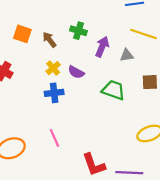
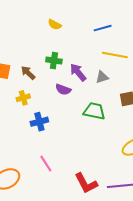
purple arrow: (102, 47) -> (78, 72), turned -54
yellow cross: (53, 68) -> (23, 98), moved, turned 32
purple semicircle: (76, 72) -> (63, 89), moved

